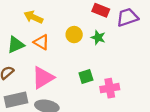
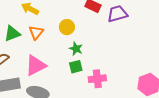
green star: (98, 37) -> (76, 49), moved
orange triangle: (41, 42) -> (36, 32), turned 35

